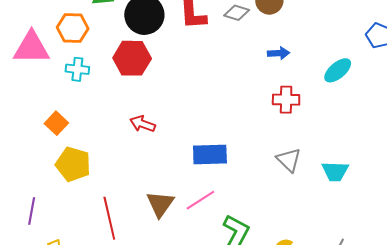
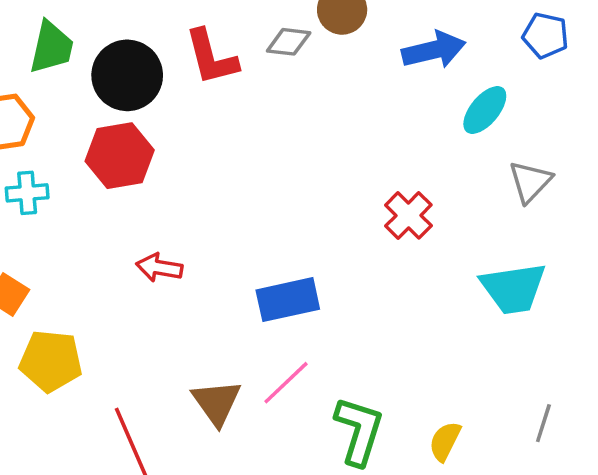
blue arrow: (279, 53) -> (434, 50), moved, size x1.6
red cross: (286, 100) -> (408, 215), moved, turned -36
gray triangle: (289, 160) -> (530, 182), moved, turned 40
cyan trapezoid: (335, 171) -> (513, 288), size x1.4

